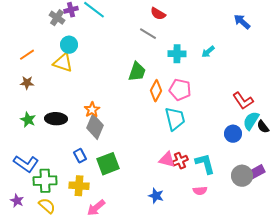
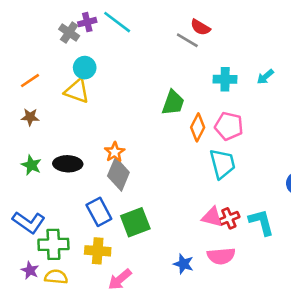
gray line: (148, 34) -> (187, 40), moved
blue rectangle: (80, 156) -> (99, 212), size x1.5
pink semicircle: (200, 191) -> (221, 256), moved, size x1.5
blue star: (156, 196) -> (183, 264), moved
purple star: (17, 201) -> (30, 270), moved
yellow semicircle: (47, 206) -> (56, 277), turned -36

